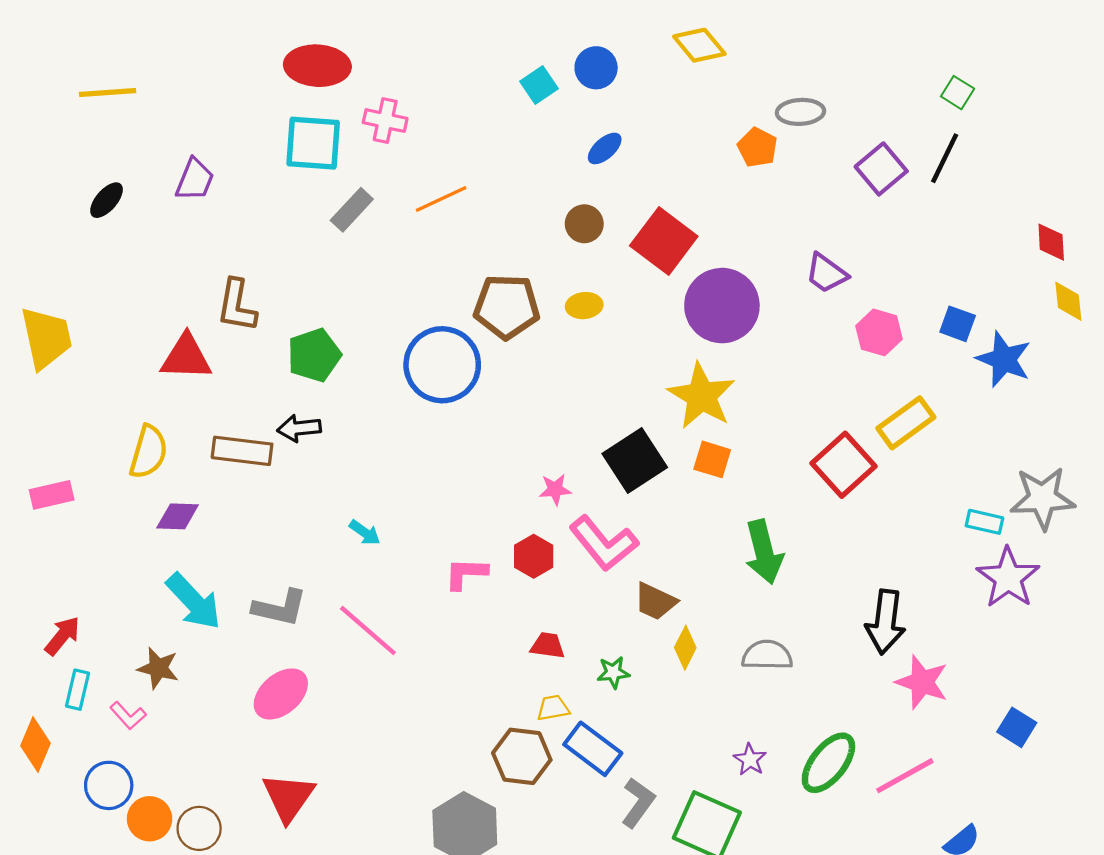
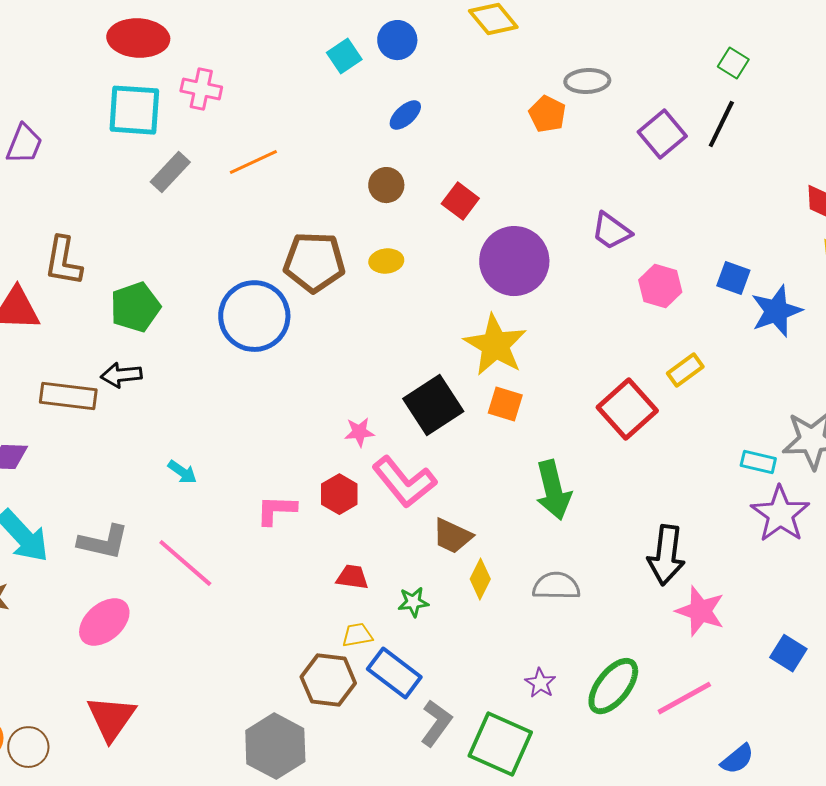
red square: (664, 241) -> (460, 201), size x0.6
blue star: (1004, 359) -> (776, 311), turned 30
yellow rectangle: (906, 423) -> (685, 370), size x0.7

